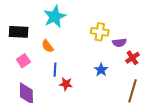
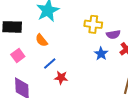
blue line: (55, 70) -> (50, 64), turned 48
blue star: (101, 70) -> (101, 54), moved

